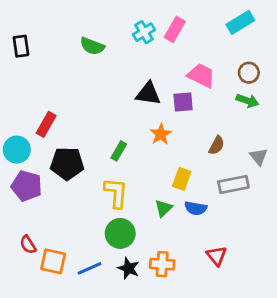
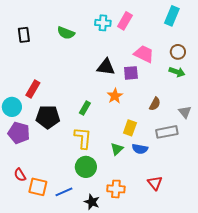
cyan rectangle: (240, 22) -> (172, 16), turned -36
cyan cross: (144, 32) -> (103, 23), turned 35
black rectangle: (21, 46) -> (24, 35), moved
black star: (129, 268) -> (92, 202), moved

